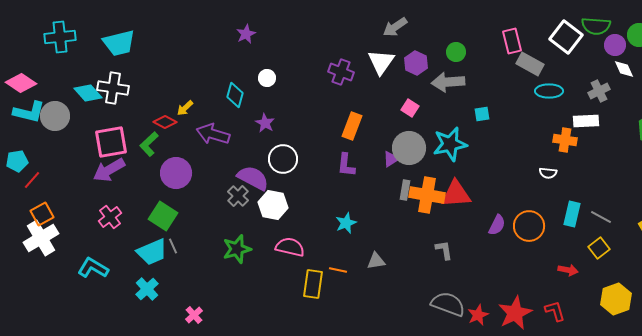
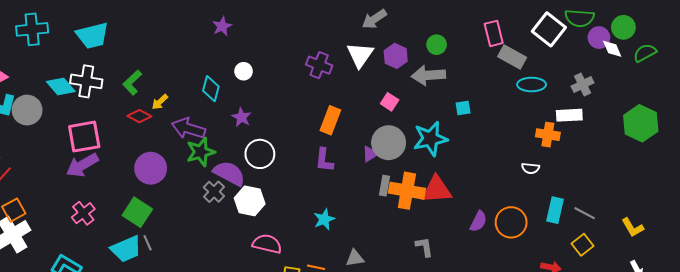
white diamond: (624, 69) -> (612, 49), moved
green L-shape: (149, 144) -> (132, 82), moved
green star: (237, 249) -> (201, 152), moved

